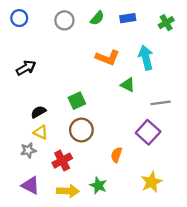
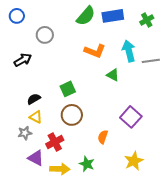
green semicircle: (97, 18) -> (86, 16), size x1.5
blue rectangle: (128, 18) -> (113, 16), size x1.5
gray circle: (64, 20) -> (45, 35), moved
gray line: (161, 103) -> (151, 61), moved
purple triangle: (31, 185) -> (36, 158), moved

